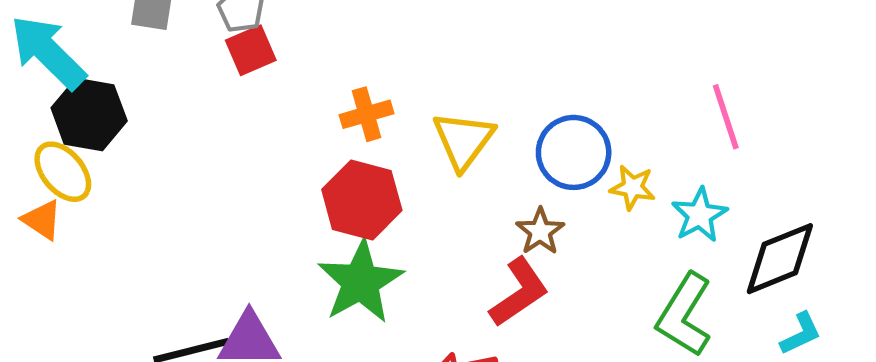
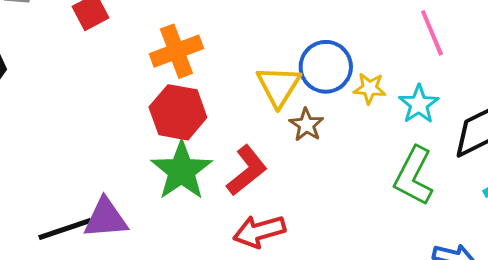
orange cross: (367, 114) -> (176, 51), size x1.4
yellow triangle: (463, 140) -> (279, 86), moved
red L-shape: (519, 292) -> (247, 170), moved

